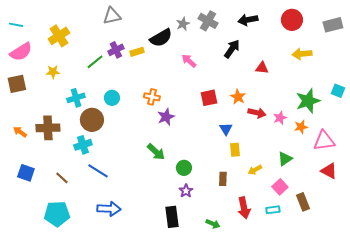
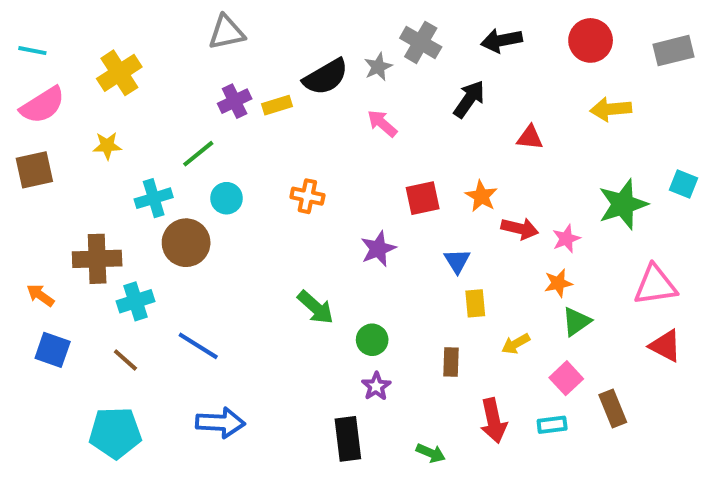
gray star: (183, 24) -> (378, 67), moved
green line: (95, 62) -> (198, 154), moved
purple star: (166, 117) -> (378, 249), moved
orange star: (301, 127) -> (558, 283), moved
orange arrow: (20, 132) -> (40, 295), moved
cyan cross: (83, 145) -> (135, 301), moved

